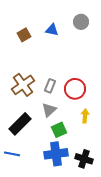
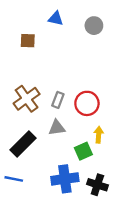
blue triangle: (52, 30) -> (56, 19), moved
brown square: (24, 35) -> (28, 41), turned 32
gray triangle: (49, 110) -> (57, 128), turned 35
green square: (59, 130) -> (83, 151), moved

